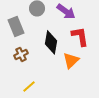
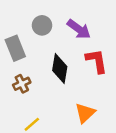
orange triangle: (71, 60) -> (85, 113), moved

